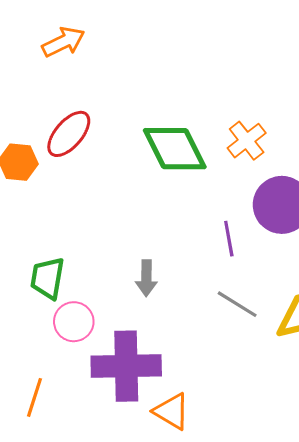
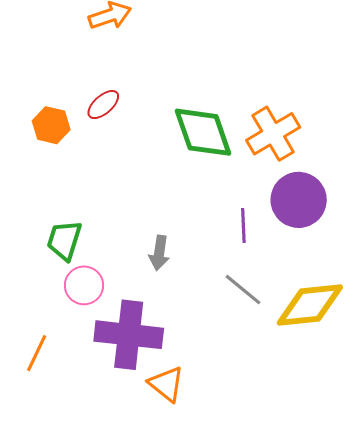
red ellipse: (69, 134) -> (103, 105), size x0.7
orange cross: (247, 141) -> (273, 134), size x1.4

